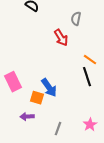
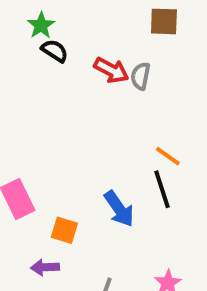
red arrow: (61, 38) -> (111, 70), moved, turned -30
blue arrow: (49, 88) -> (119, 209), moved

